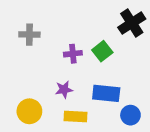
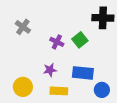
black cross: (132, 23) -> (103, 18), turned 35
gray cross: (29, 35) -> (23, 27), turned 35
purple cross: (73, 54) -> (57, 42), turned 32

